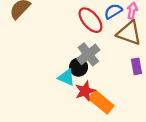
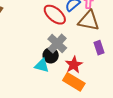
red star: (85, 91) -> (74, 65), moved

